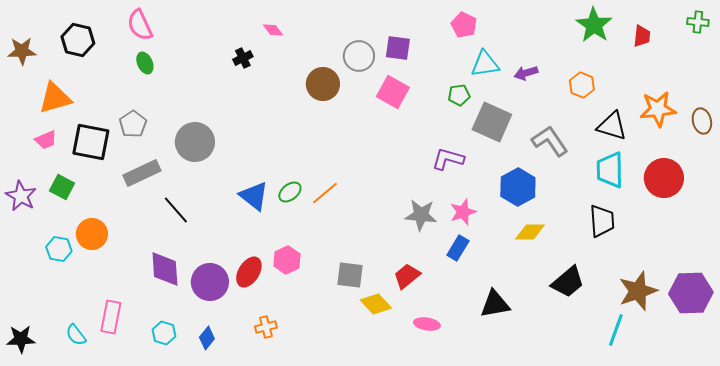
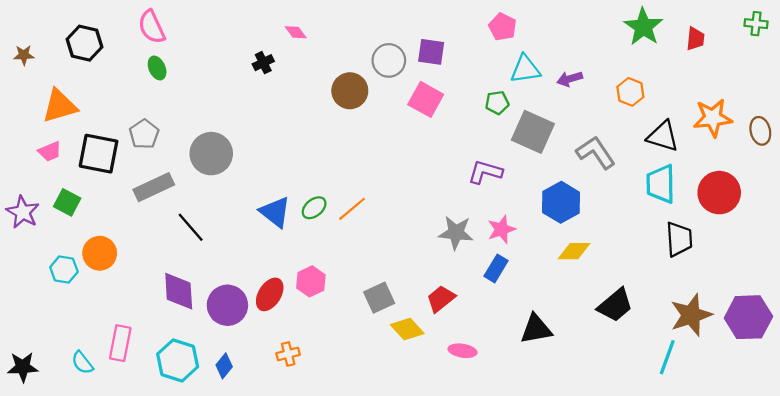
brown star: (22, 51) -> (24, 55), size x0.7
black trapezoid: (602, 221) -> (679, 239), moved
gray square: (350, 275) -> (379, 298), turned -32
cyan hexagon: (164, 333) -> (178, 360), size x1.6

